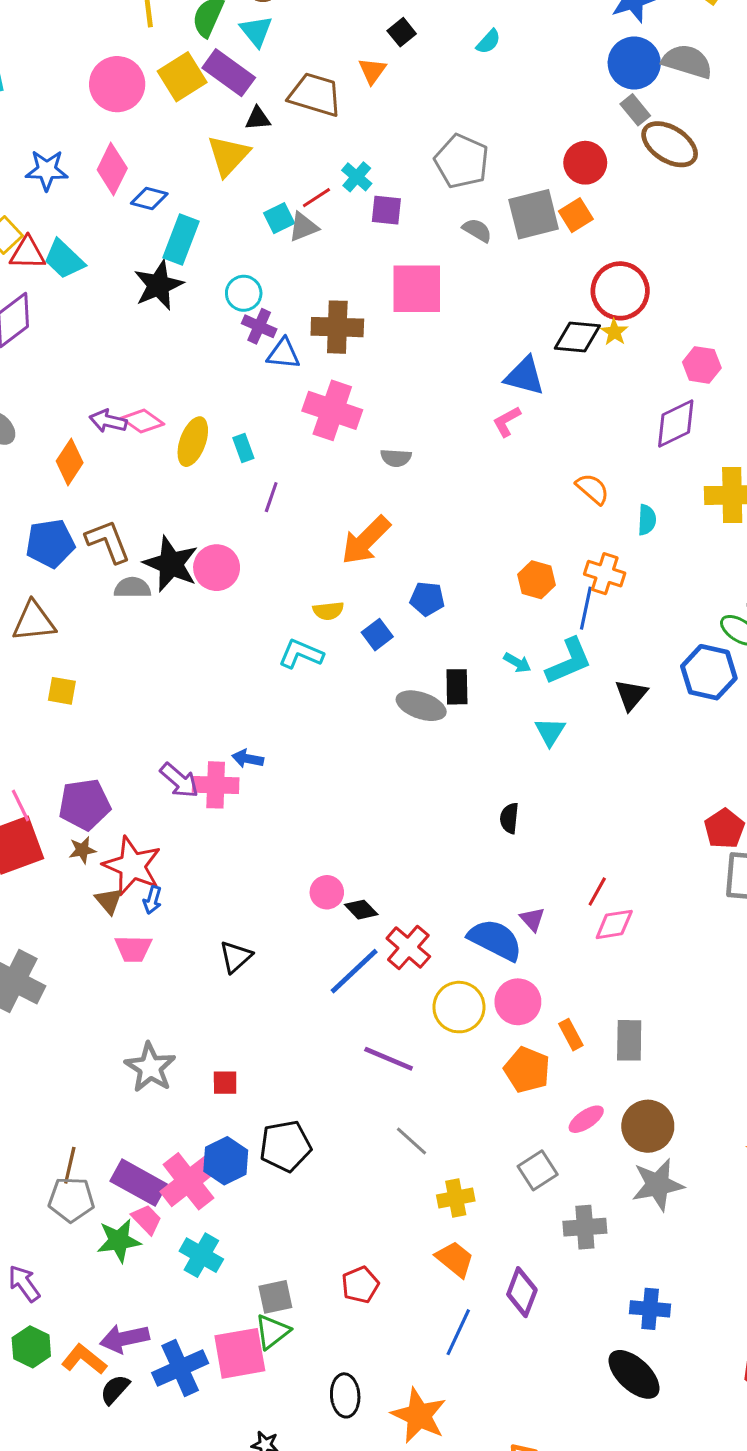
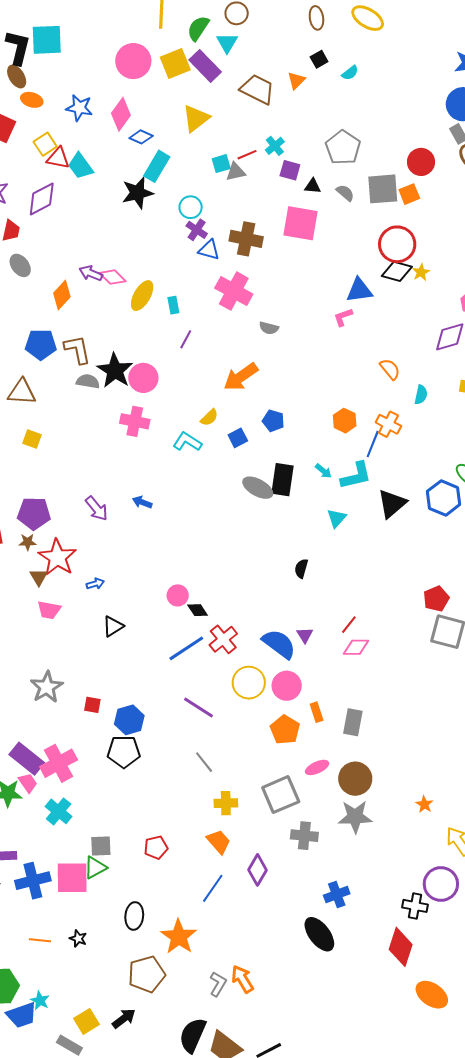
cyan semicircle: (488, 42) -> (350, 73), moved
black triangle: (258, 118) -> (313, 186), moved
red circle: (620, 291) -> (397, 244), moved
blue triangle: (525, 376) -> (359, 290), turned -32
yellow semicircle: (328, 611) -> (209, 417), turned -48
black rectangle: (457, 687) -> (283, 480), size x1.4
black triangle: (631, 695) -> (392, 504), size x1.4
pink cross: (216, 785) -> (135, 421), moved
blue arrow: (152, 900) -> (95, 584), moved, turned -132
blue hexagon: (226, 1161) -> (129, 720), moved
gray square: (538, 1170) -> (281, 795), size x1.5
blue cross: (650, 1309) -> (337, 894), turned -35

